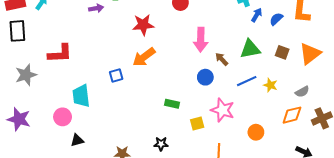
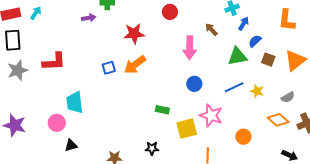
blue semicircle: (276, 19) -> (255, 41), moved
brown arrow: (222, 59) -> (211, 29), moved
gray star: (26, 75) -> (18, 70), moved
blue square: (116, 76) -> (109, 68), moved
orange diamond: (292, 115) -> (278, 120), turned 55
yellow square: (197, 124) -> (187, 129), size x1.5

